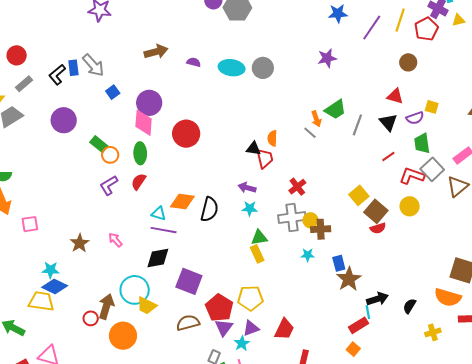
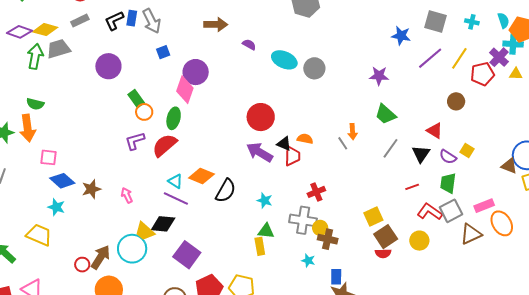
green trapezoid: (335, 110) -> (385, 114), moved, turned 60
purple semicircle: (415, 118) -> (448, 157), turned 36
red circle: (186, 134) -> (261, 117), moved
orange semicircle: (272, 138) -> (305, 139), turned 84
red semicircle: (139, 182) -> (165, 145), size x1.5
purple arrow: (247, 188) -> (260, 152), moved, size x1.5
blue diamond: (55, 287) -> (62, 181), moved
yellow trapezoid: (147, 306) -> (145, 231), moved

